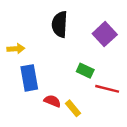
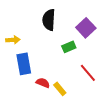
green rectangle: (85, 71) -> (69, 47), moved, turned -48
red line: (107, 89) -> (88, 73), turned 36

